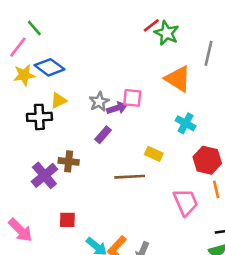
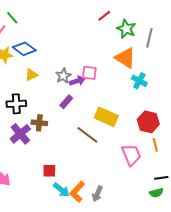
green star: (167, 33) -> (126, 29), moved
black cross: (39, 117) -> (16, 104), moved
cyan cross: (186, 123) -> (139, 81), moved
yellow rectangle: (154, 154) -> (106, 117), size x1.6
brown line: (130, 177) -> (87, 135), turned 40
red square: (67, 220) -> (49, 171), moved

